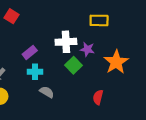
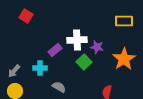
yellow rectangle: (99, 20) -> (124, 21), moved
purple rectangle: (30, 52) -> (55, 50), moved
cyan cross: (35, 72) -> (40, 68), moved

